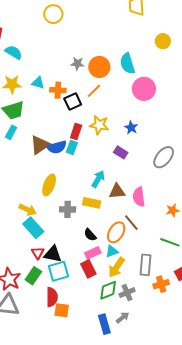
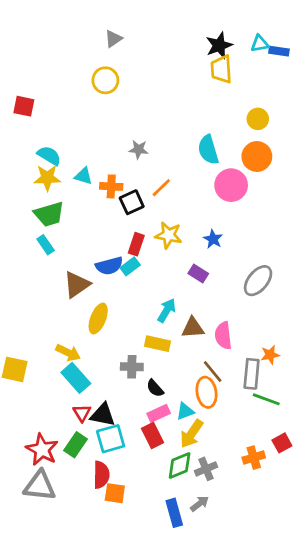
cyan semicircle: (14, 52) -> (49, 156), moved
orange circle: (99, 67) -> (257, 157), moved
cyan rectangle: (11, 132) -> (46, 245), turned -64
brown triangle: (40, 145) -> (77, 285), moved
cyan rectangle: (72, 147) -> (130, 266), turned 32
gray cross: (68, 209) -> (132, 367), moved
orange ellipse: (116, 232) -> (206, 392), moved, turned -40
gray rectangle: (146, 265) -> (252, 374), moved

